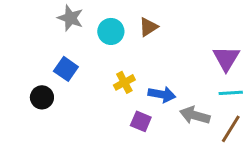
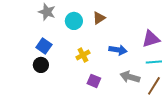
purple triangle: (226, 58) -> (151, 39), turned 42
blue arrow: (162, 94) -> (118, 50), moved
black circle: (42, 97) -> (41, 65), moved

